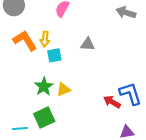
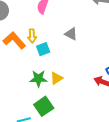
gray triangle: (88, 44) -> (71, 34), turned 32
green star: (44, 87) -> (38, 79), turned -30

